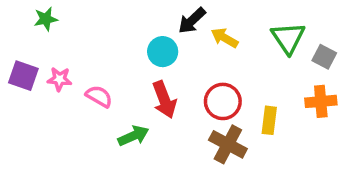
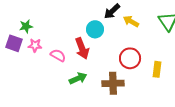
green star: (46, 19) -> (26, 26), moved
red arrow: (164, 100) -> (82, 48), moved
brown cross: (228, 144) -> (113, 83), moved, turned -30

